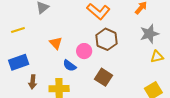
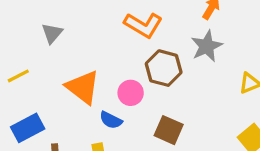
gray star: (149, 34) -> (207, 46), moved
orange triangle: (56, 43) -> (83, 87), size x1.6

